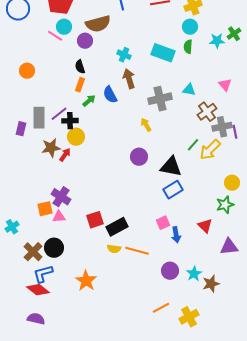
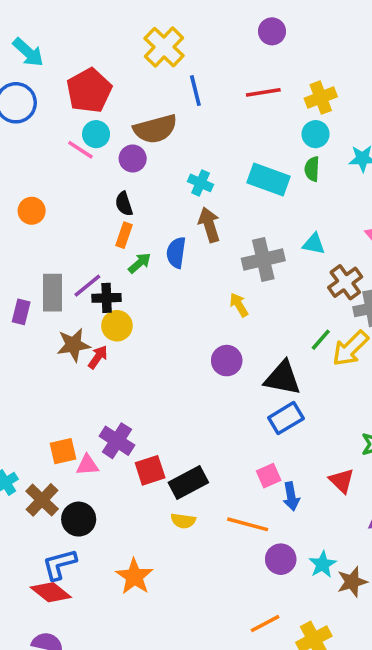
blue semicircle: (110, 95) -> (176, 253), turned 36
purple cross: (61, 197) -> (117, 441), moved
orange line: (137, 251) -> (248, 524), moved
brown cross: (33, 252) -> (42, 500), moved

